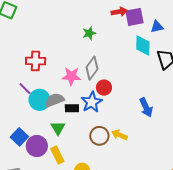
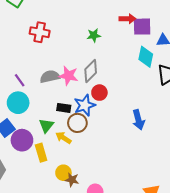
red cross: (36, 61) -> (40, 32), moved
cyan circle: (39, 100) -> (18, 103), moved
gray semicircle: (55, 100) -> (50, 77), moved
yellow arrow: (119, 135) -> (63, 138), moved
brown circle: (99, 136) -> (77, 123), moved

